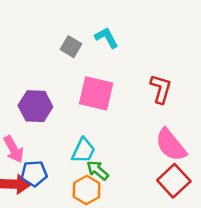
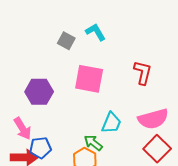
pink semicircle: (171, 145) -> (153, 119), turned -64
cyan trapezoid: (83, 151) -> (111, 123), moved

